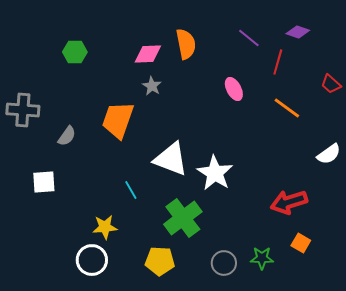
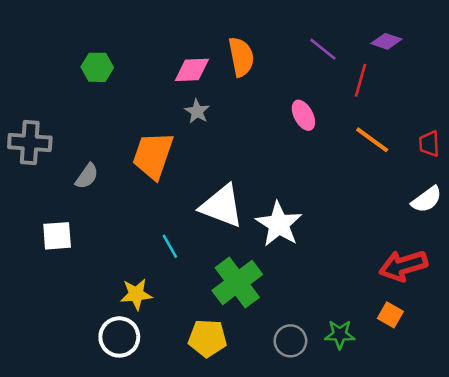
red trapezoid: (331, 84) -> (429, 144), moved, turned 45
red arrow: (289, 202) -> (403, 266), moved

